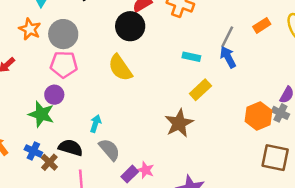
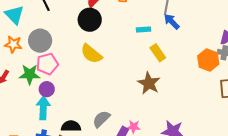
yellow rectangle: (200, 90) -> (158, 53), turned -66
green star: (41, 114) -> (30, 74), moved
cyan arrow: (96, 124) -> (43, 108), moved, size x1.6
gray semicircle: (109, 150) -> (101, 119), turned -78

